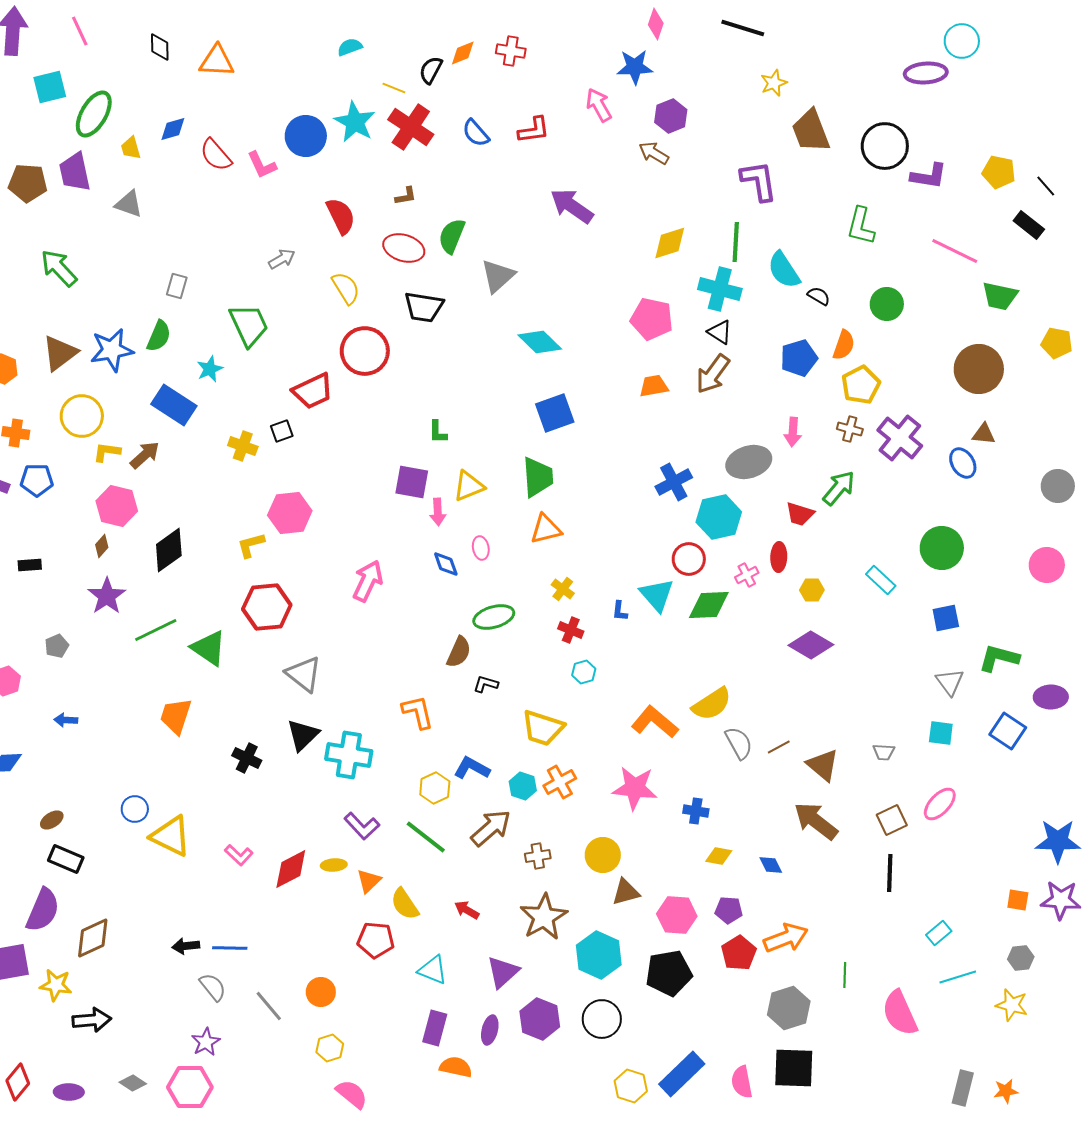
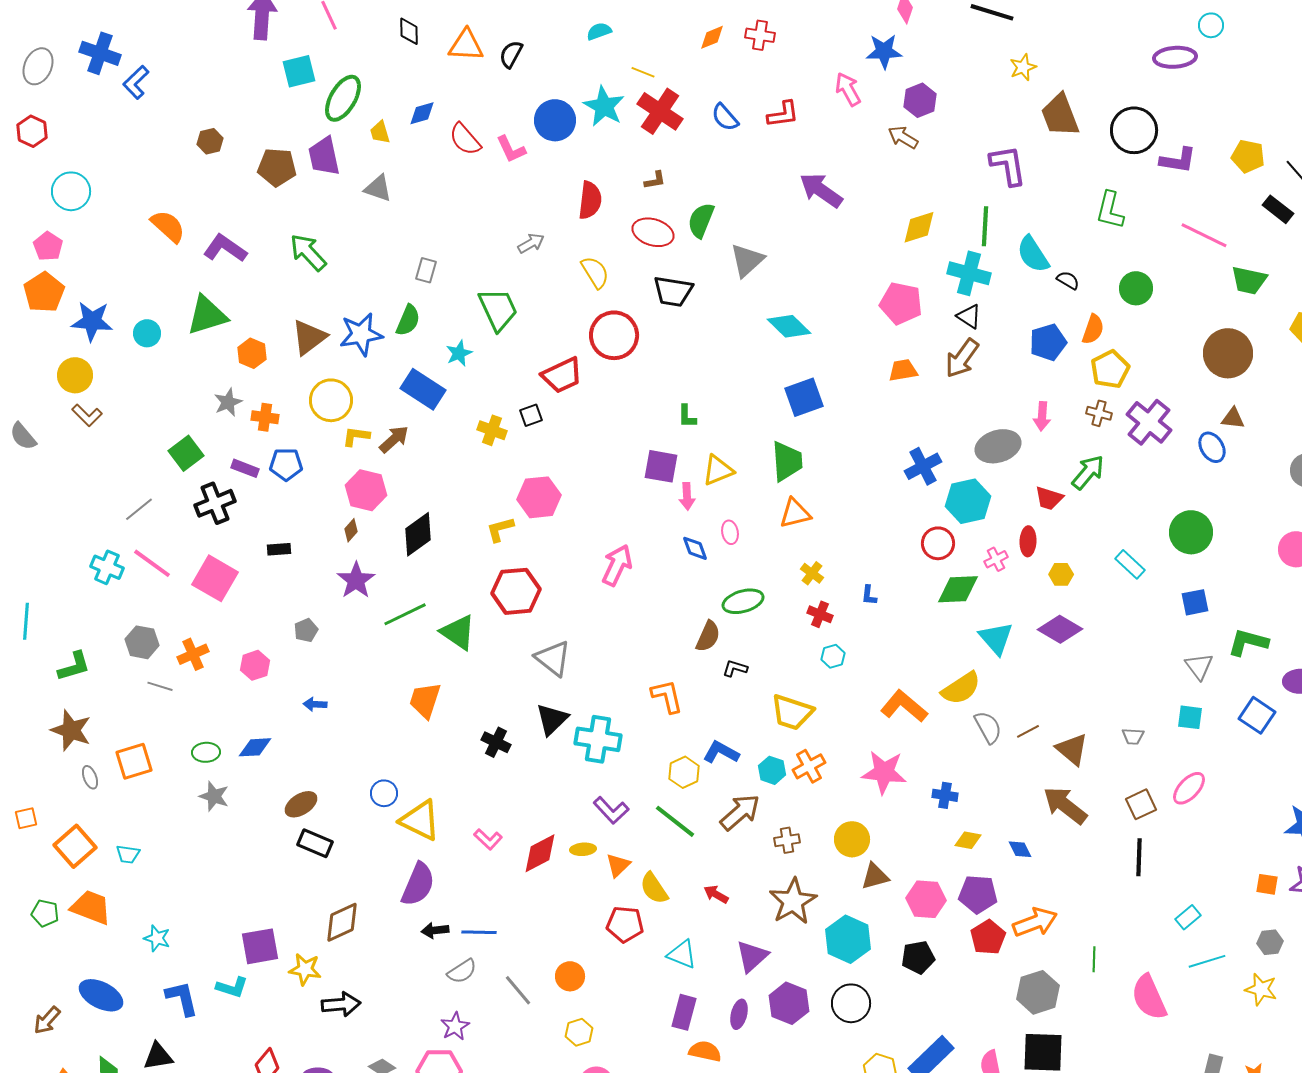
cyan circle: (962, 41) -> (1211, 25), size x0.7
black semicircle: (431, 70) -> (511, 54), moved
red semicircle: (341, 216) -> (590, 200), turned 33
cyan triangle: (657, 595) -> (996, 638), moved
brown ellipse: (52, 820) -> (301, 804), size x1.4
purple semicircle: (43, 910) -> (418, 884), moved
purple pentagon: (729, 910) -> (978, 894), size x1.4
black pentagon: (669, 973) -> (918, 957), size x0.7
gray semicircle: (213, 987) -> (462, 971), turned 96

